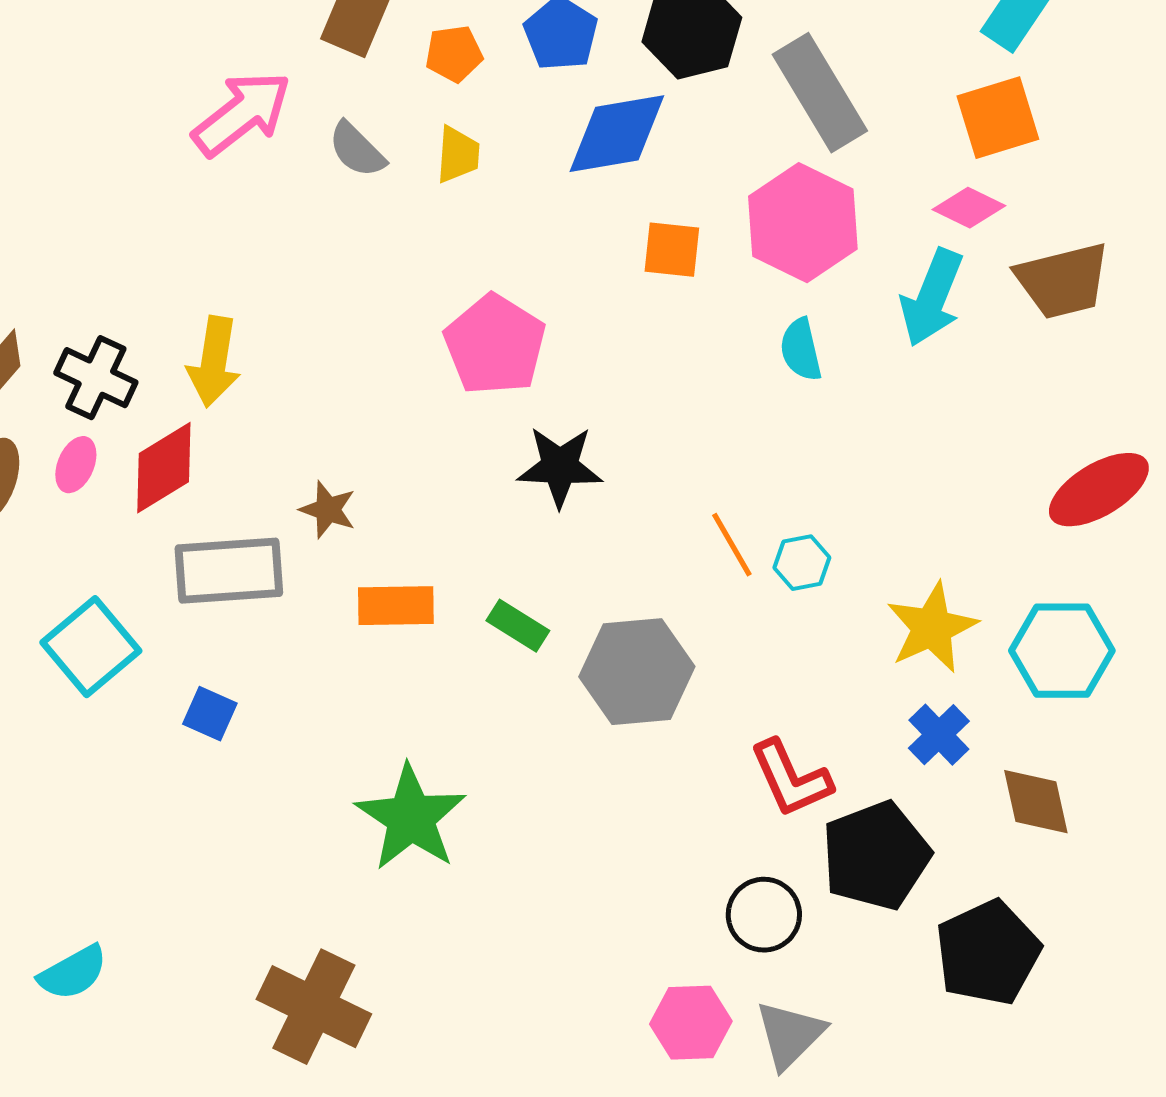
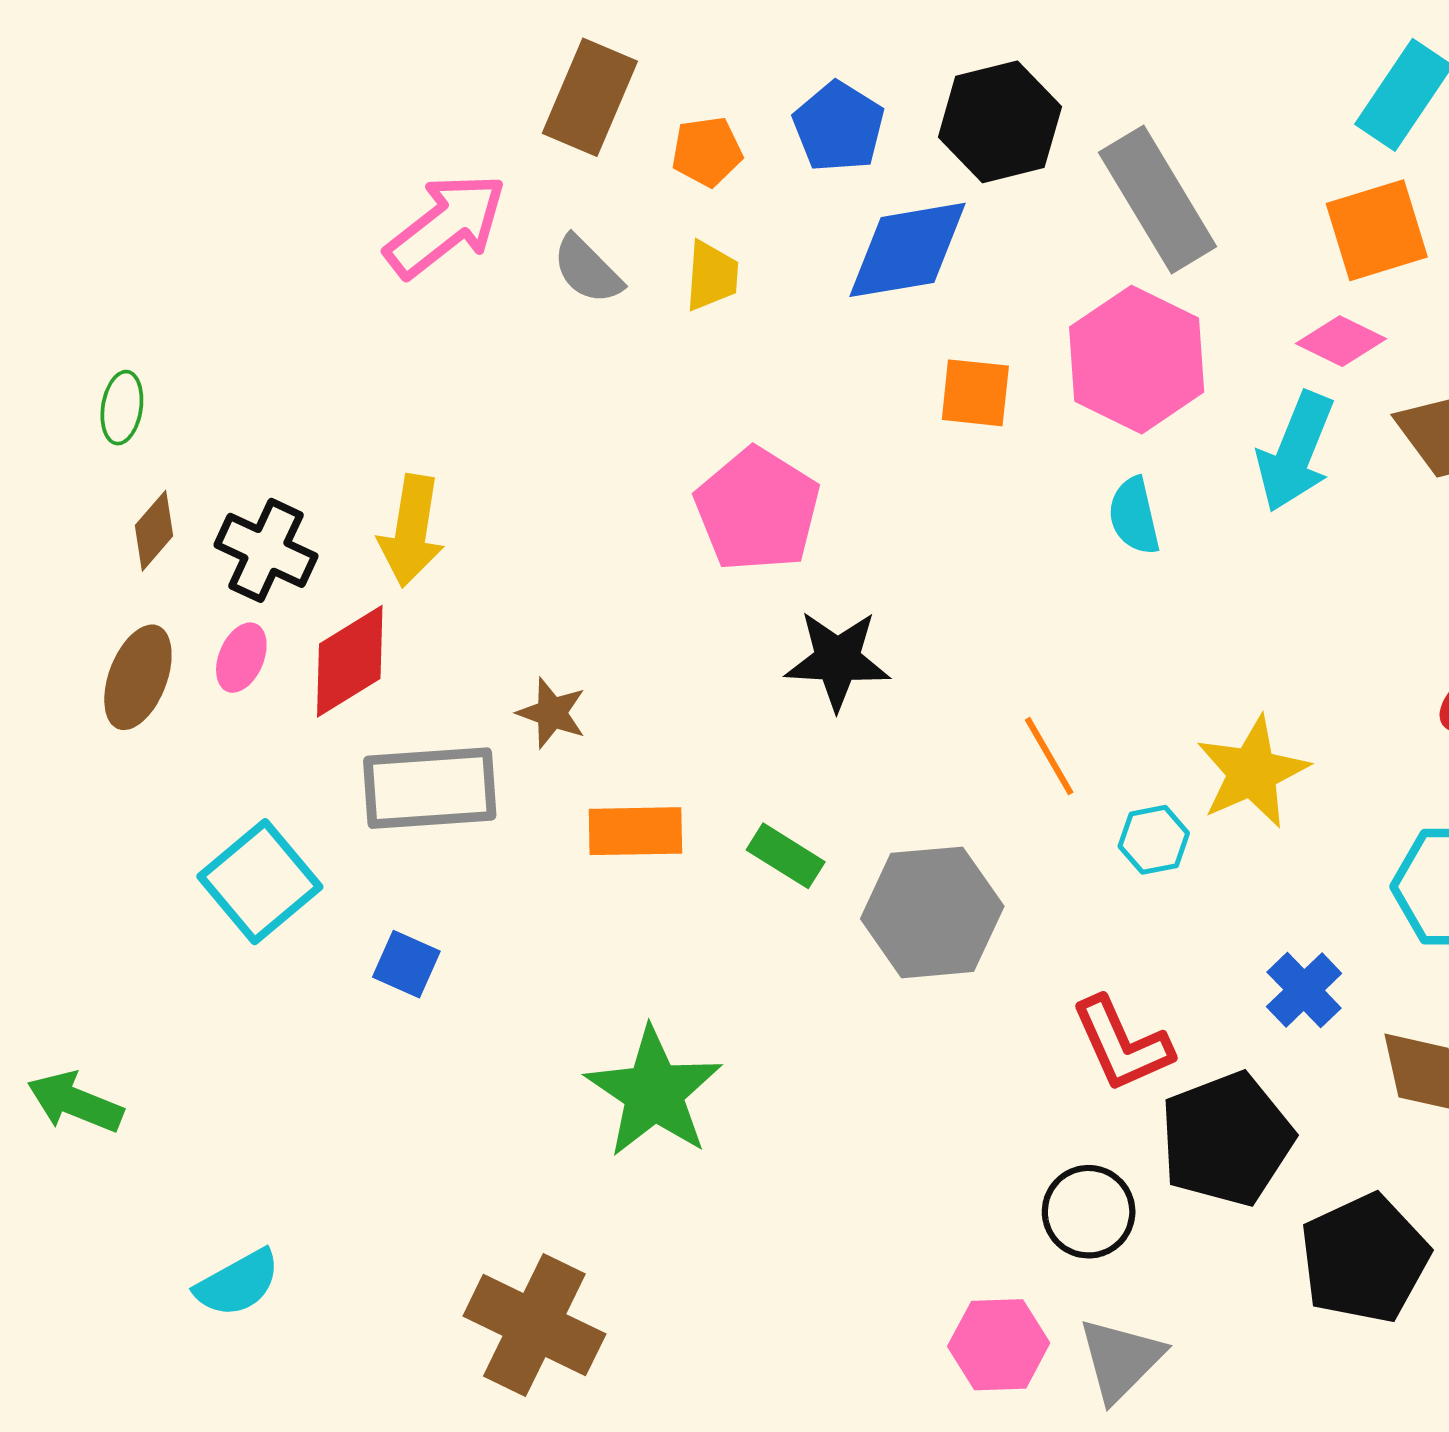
cyan hexagon: (802, 563) -> (1154, 840), moved
yellow star: (932, 628) -> (1252, 772), moved

